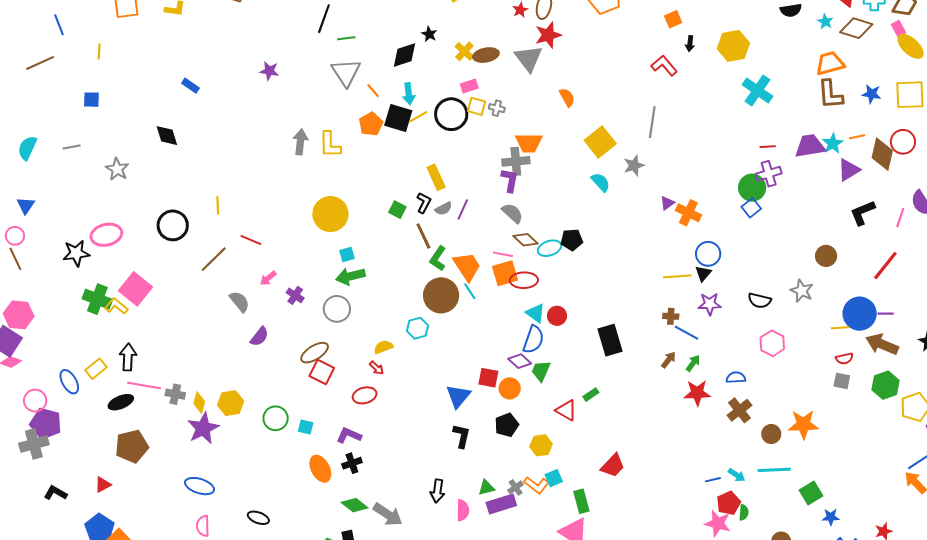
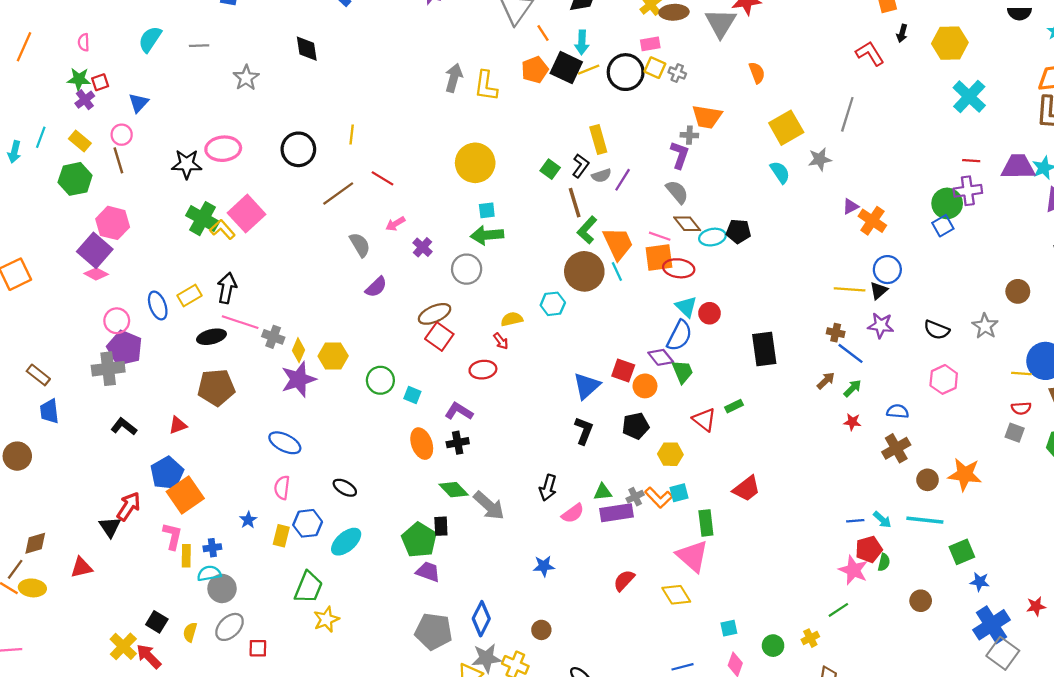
gray cross: (516, 161) -> (689, 135), size x0.6
green trapezoid: (541, 371) -> (683, 372), turned 125
red star: (697, 393) -> (852, 422), size x0.6
pink semicircle: (463, 510) -> (573, 513), turned 45

